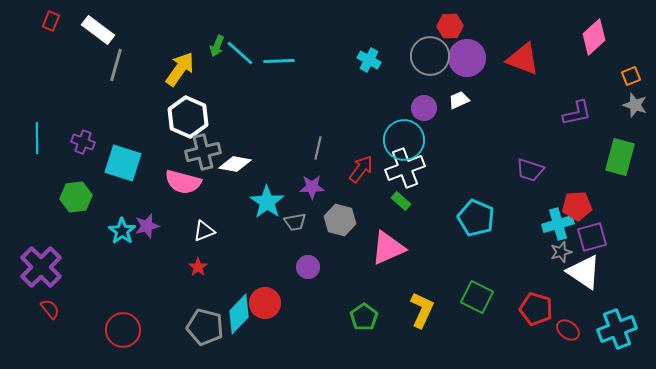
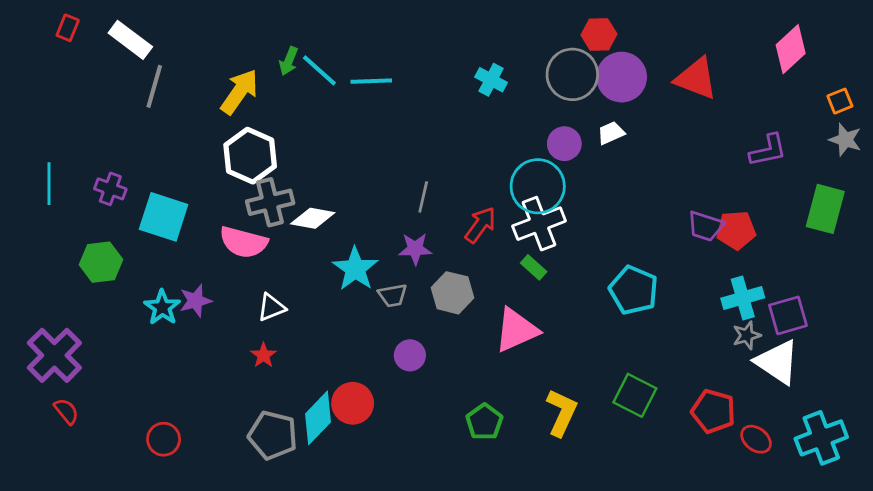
red pentagon: (577, 206) -> (736, 230), moved
red circle: (123, 330) -> (164, 439), size x0.7

